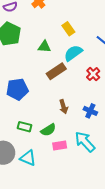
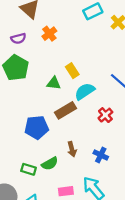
yellow rectangle: (68, 29) -> (72, 71), moved
blue pentagon: (17, 89) -> (37, 127), moved
green semicircle: (48, 130) -> (50, 164), moved

